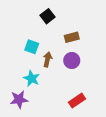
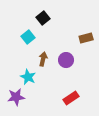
brown rectangle: (72, 37) -> (86, 38), moved
cyan square: (32, 47) -> (28, 37), moved, turned 32

